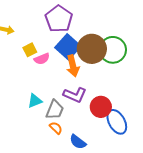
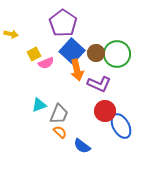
brown circle: (92, 49) -> (96, 53), size x0.6
purple L-shape: (75, 95) -> (99, 84), moved

